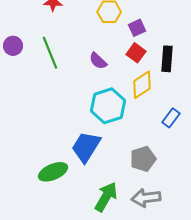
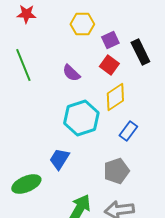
black rectangle: (167, 59) -> (140, 52), moved, turned -30
blue rectangle: (171, 118) -> (128, 131), moved
blue trapezoid: (86, 147) -> (59, 159), size x0.7

